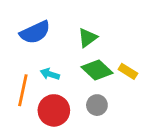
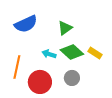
cyan arrow: (50, 74) -> (49, 54), moved

